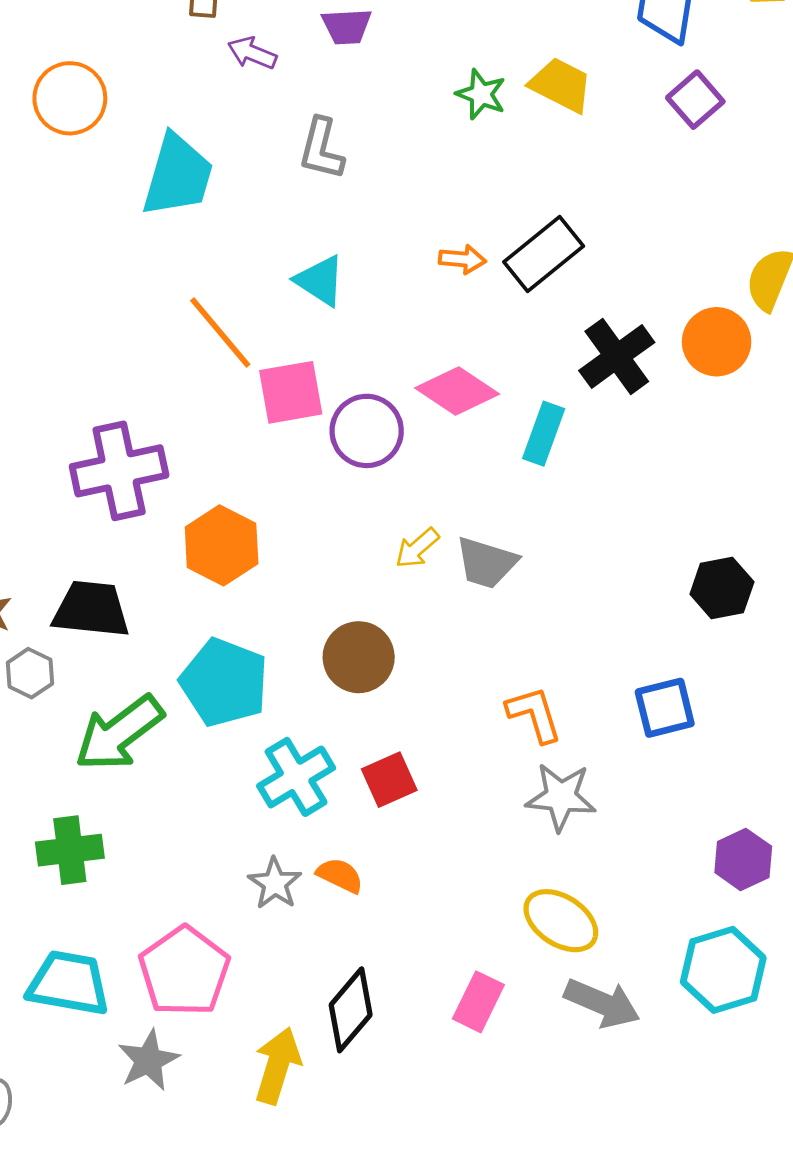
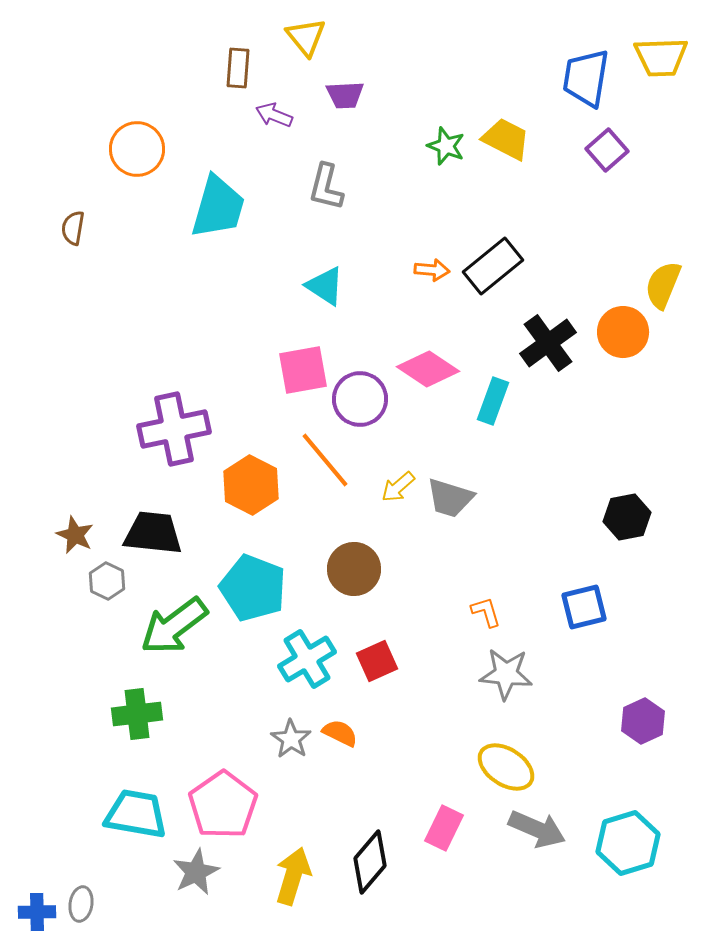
orange line: (220, 332) -> (325, 460), moved
orange L-shape: (534, 714) -> (486, 612), size x0.7
cyan hexagon: (723, 970) -> (628, 843), moved
black diamond: (351, 1010) -> (370, 862), moved

